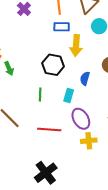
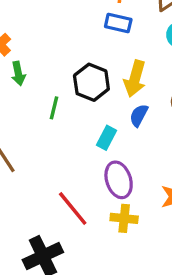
yellow arrow: (76, 45) -> (135, 79), moved
green line: (40, 94) -> (54, 108), moved
red line: (49, 129) -> (73, 209), moved, turned 35

